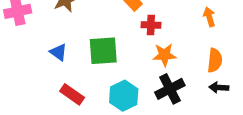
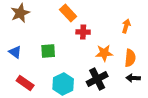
orange arrow: (209, 17) -> (126, 26), turned 32
green square: (103, 51) -> (48, 51), size x0.7
orange star: (164, 55) -> (104, 53), moved

